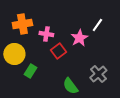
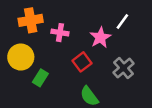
red square: (58, 51) -> (82, 62), moved
gray cross: (98, 74) -> (124, 68), moved

